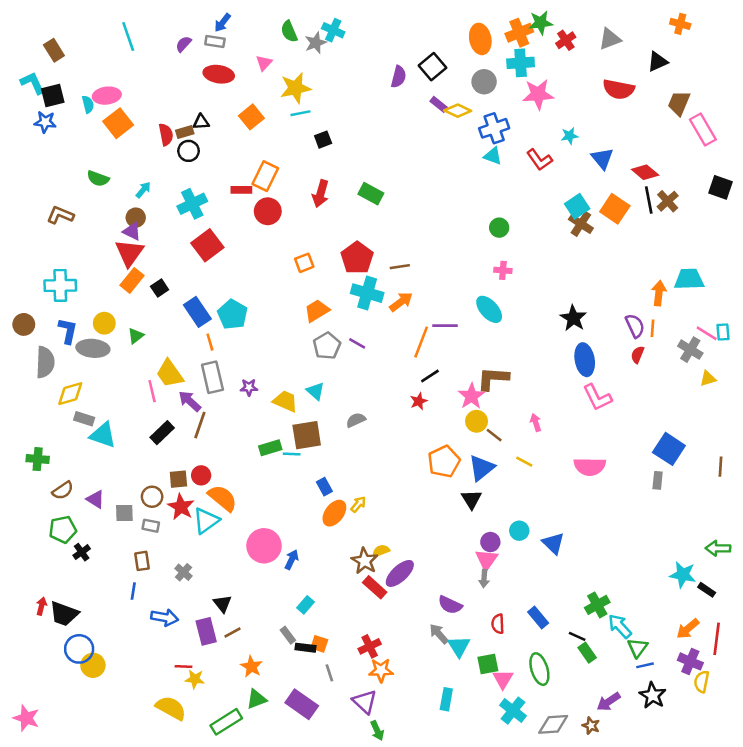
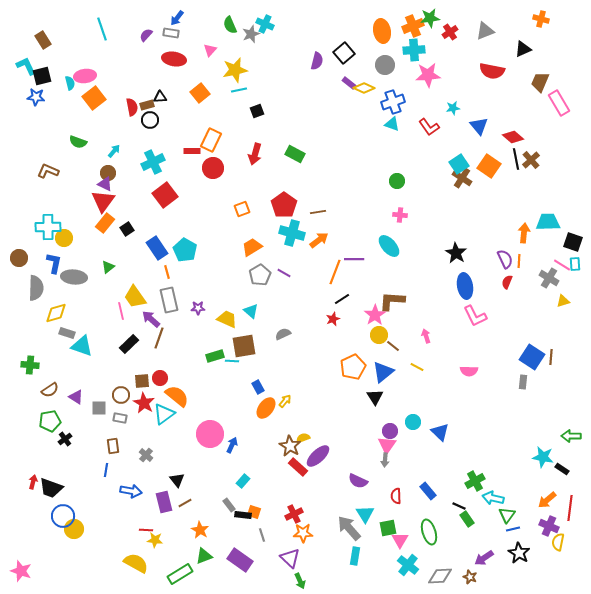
black square: (720, 187) -> (573, 242), moved
yellow circle: (104, 323) -> (64, 238), moved
pink semicircle: (590, 467) -> (469, 371), size x0.7
brown line: (720, 467) -> (551, 357), moved
cyan arrow: (620, 626) -> (493, 498), turned -35
gray arrow: (439, 634) -> (349, 528), moved, size x1.5

